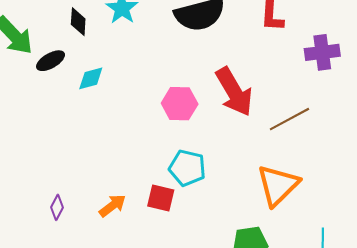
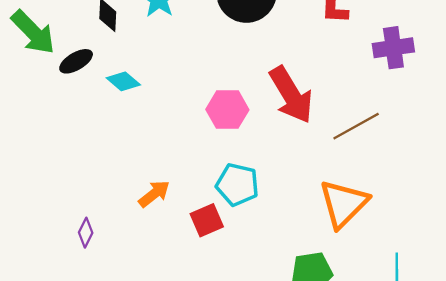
cyan diamond: (91, 78) -> (123, 81), turned 56
red square: (161, 198) -> (207, 220), turned -36
orange arrow: (113, 206) -> (154, 194), moved

